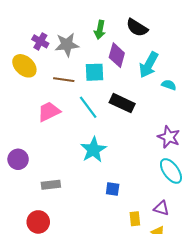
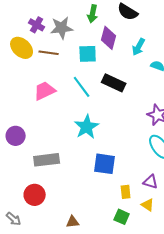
cyan arrow: (149, 65) -> (139, 47), size x0.7
brown line: (64, 80) -> (49, 53), moved
gray rectangle: (51, 185) -> (47, 160), size x1.4
blue square: (113, 189) -> (105, 164), size x1.6

